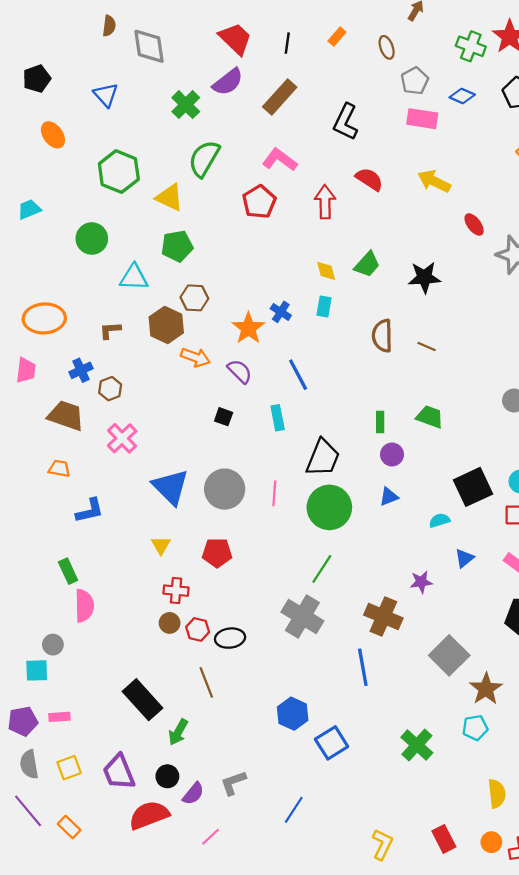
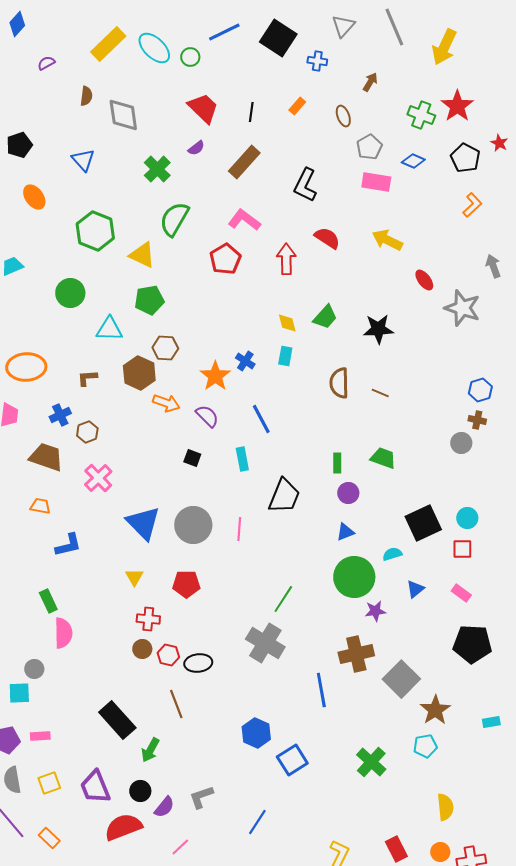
purple semicircle: (228, 82) -> (196, 148), size x0.6
green circle: (329, 507) -> (354, 577), moved
brown cross: (383, 616) -> (356, 654), moved, turned -36

